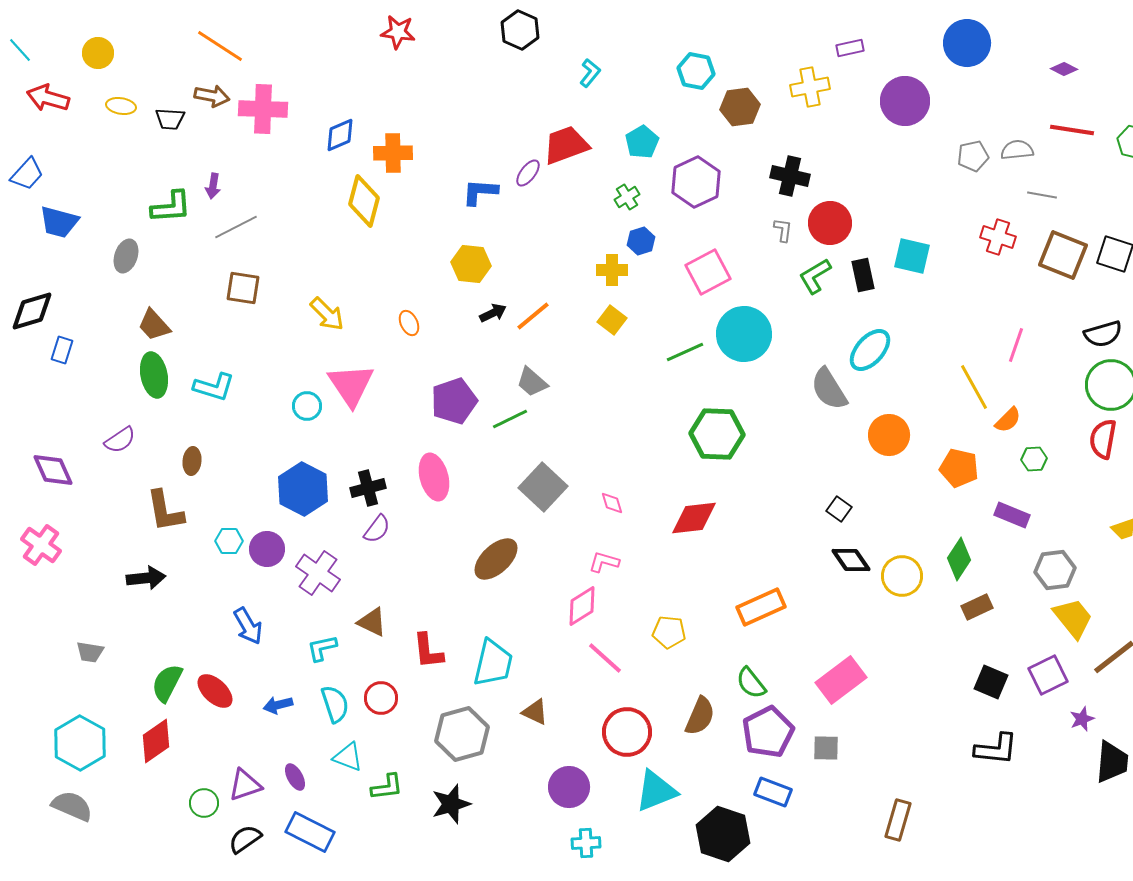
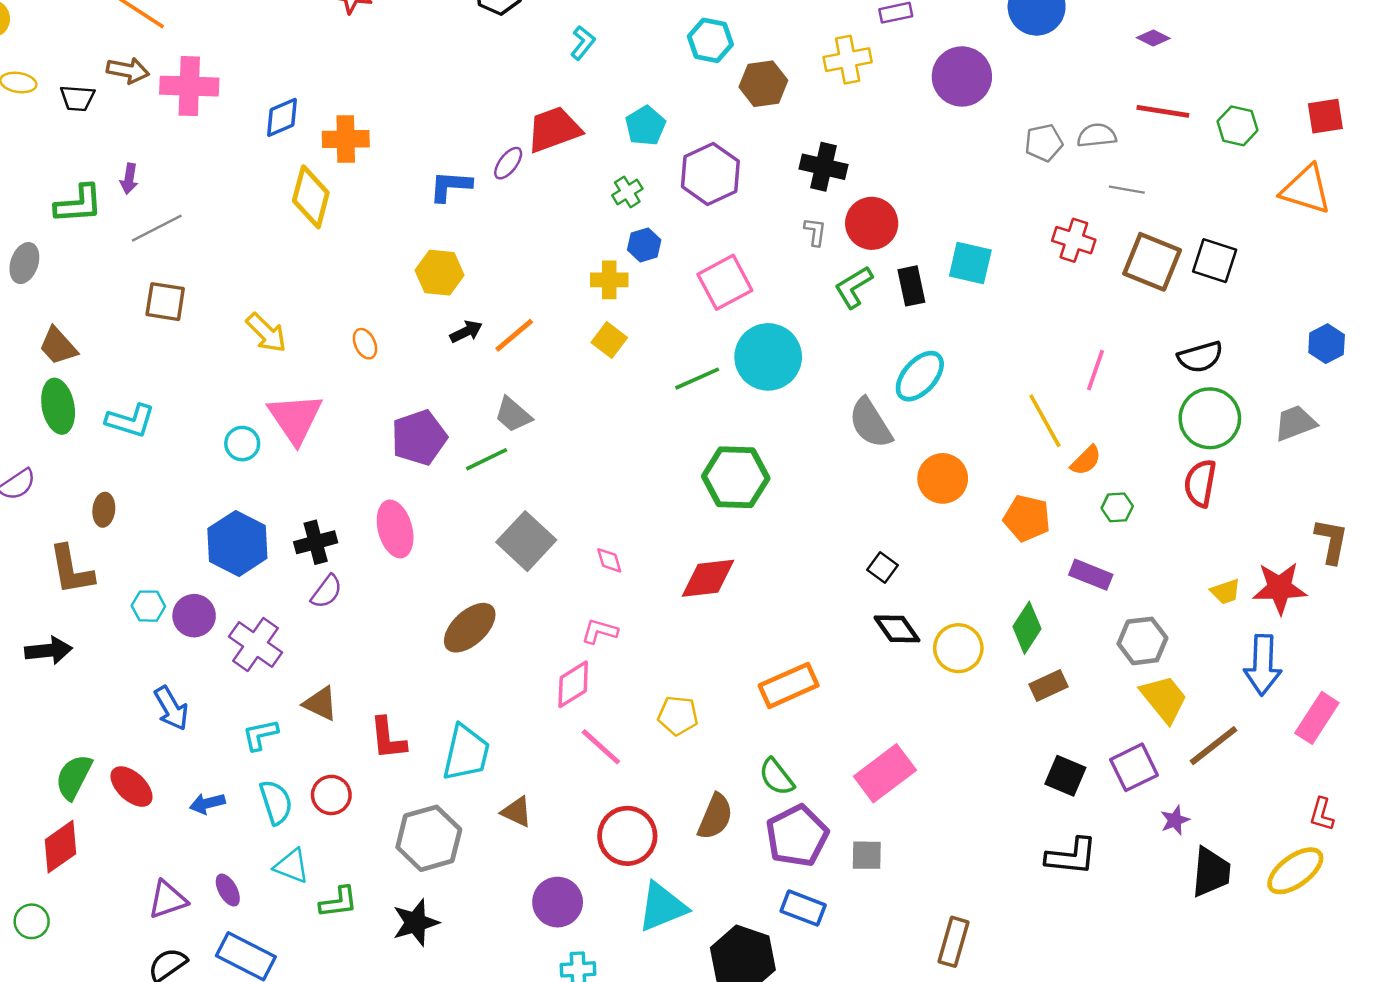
green circle: (204, 803) -> (32, 921), moved

